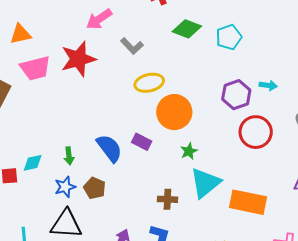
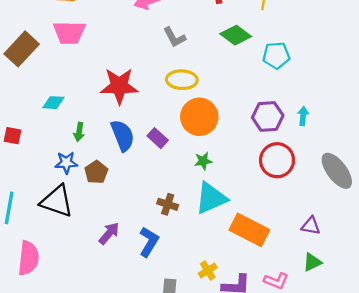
red star: (78, 59) -> (119, 86), moved
cyan arrow: (268, 85) -> (303, 116), turned -108
cyan diamond: (33, 163) -> (53, 103), moved

